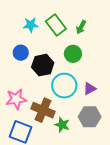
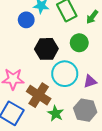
blue circle: (21, 53) -> (26, 20), moved

